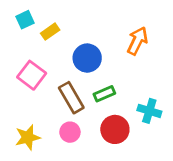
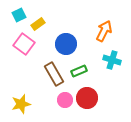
pink square: (32, 75) -> (24, 44), moved
cyan cross: (149, 111) -> (112, 60), moved
pink circle: (70, 132) -> (65, 100), moved

